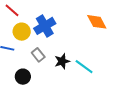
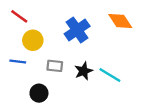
blue cross: (45, 26) -> (77, 30), moved
gray rectangle: (38, 55) -> (55, 66), turned -40

